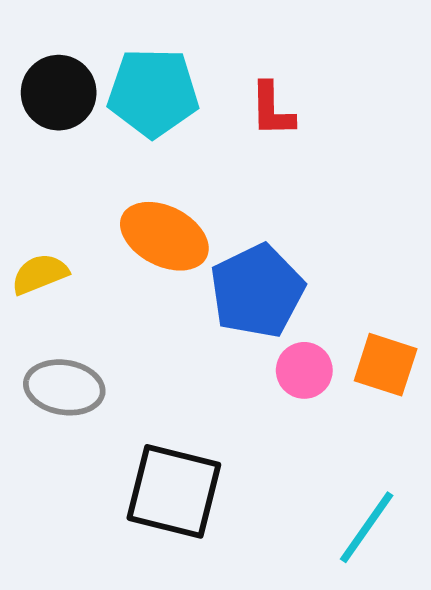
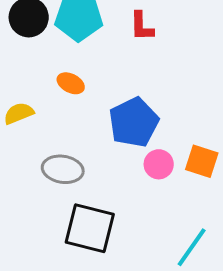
orange ellipse: (164, 236) -> (71, 83), moved, size x0.6
gray ellipse: (64, 387) -> (63, 169), moved

